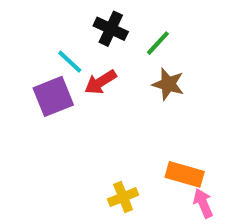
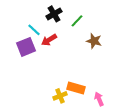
black cross: (111, 29) -> (54, 14), turned 35
brown star: (168, 84) -> (94, 41), moved
orange rectangle: (185, 174) -> (76, 88), moved

